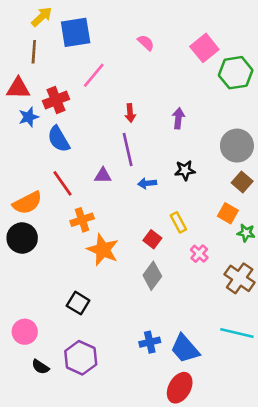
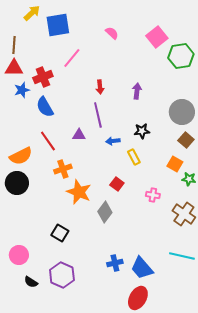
brown line: (34, 52) -> (14, 45), moved
yellow rectangle: (178, 222) -> (134, 157), moved
pink cross: (199, 254) -> (153, 195), turned -32
gray diamond: (152, 276) -> (105, 212), moved

